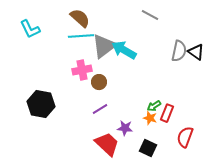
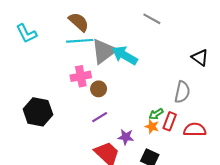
gray semicircle: (179, 51) -> (182, 92), moved
red semicircle: (185, 137) -> (195, 130), moved, turned 70

